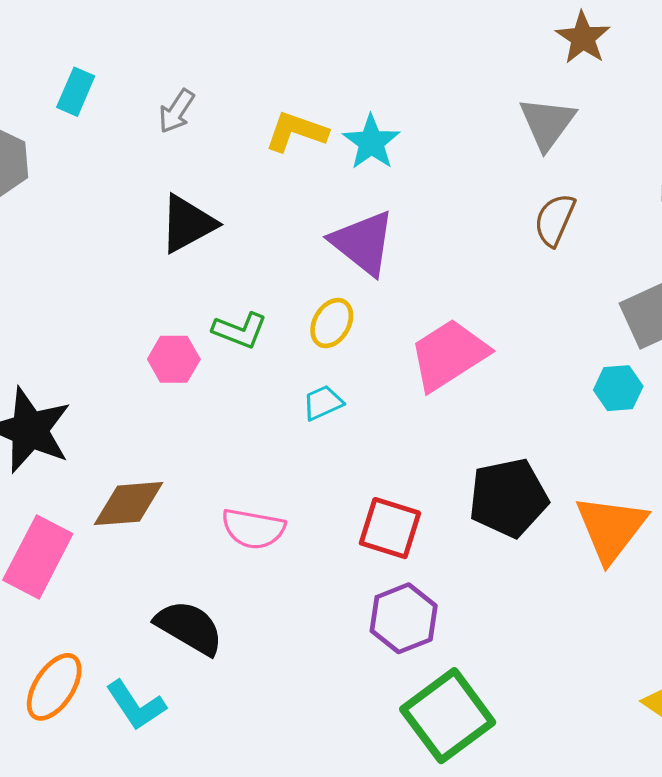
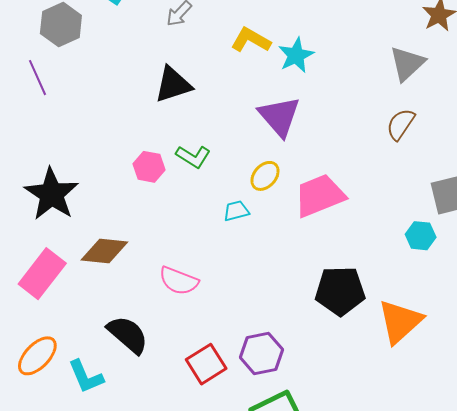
yellow ellipse: (332, 323) -> (265, 176), moved
red square: (390, 528) -> (206, 364), moved, turned 30

